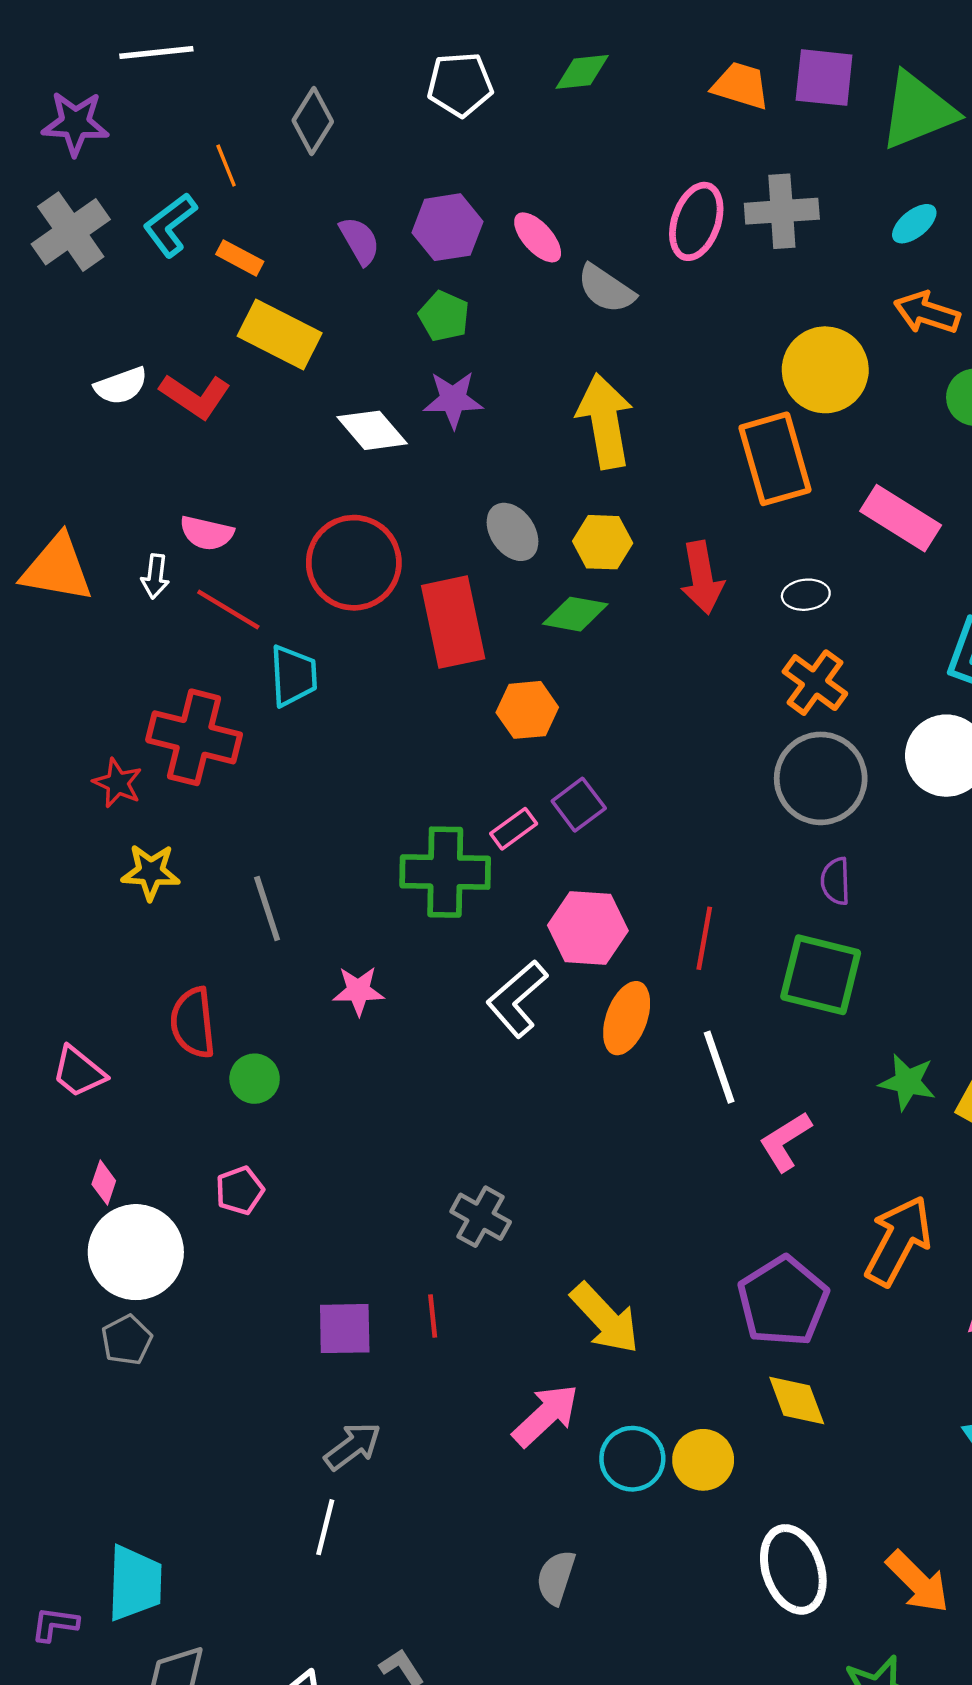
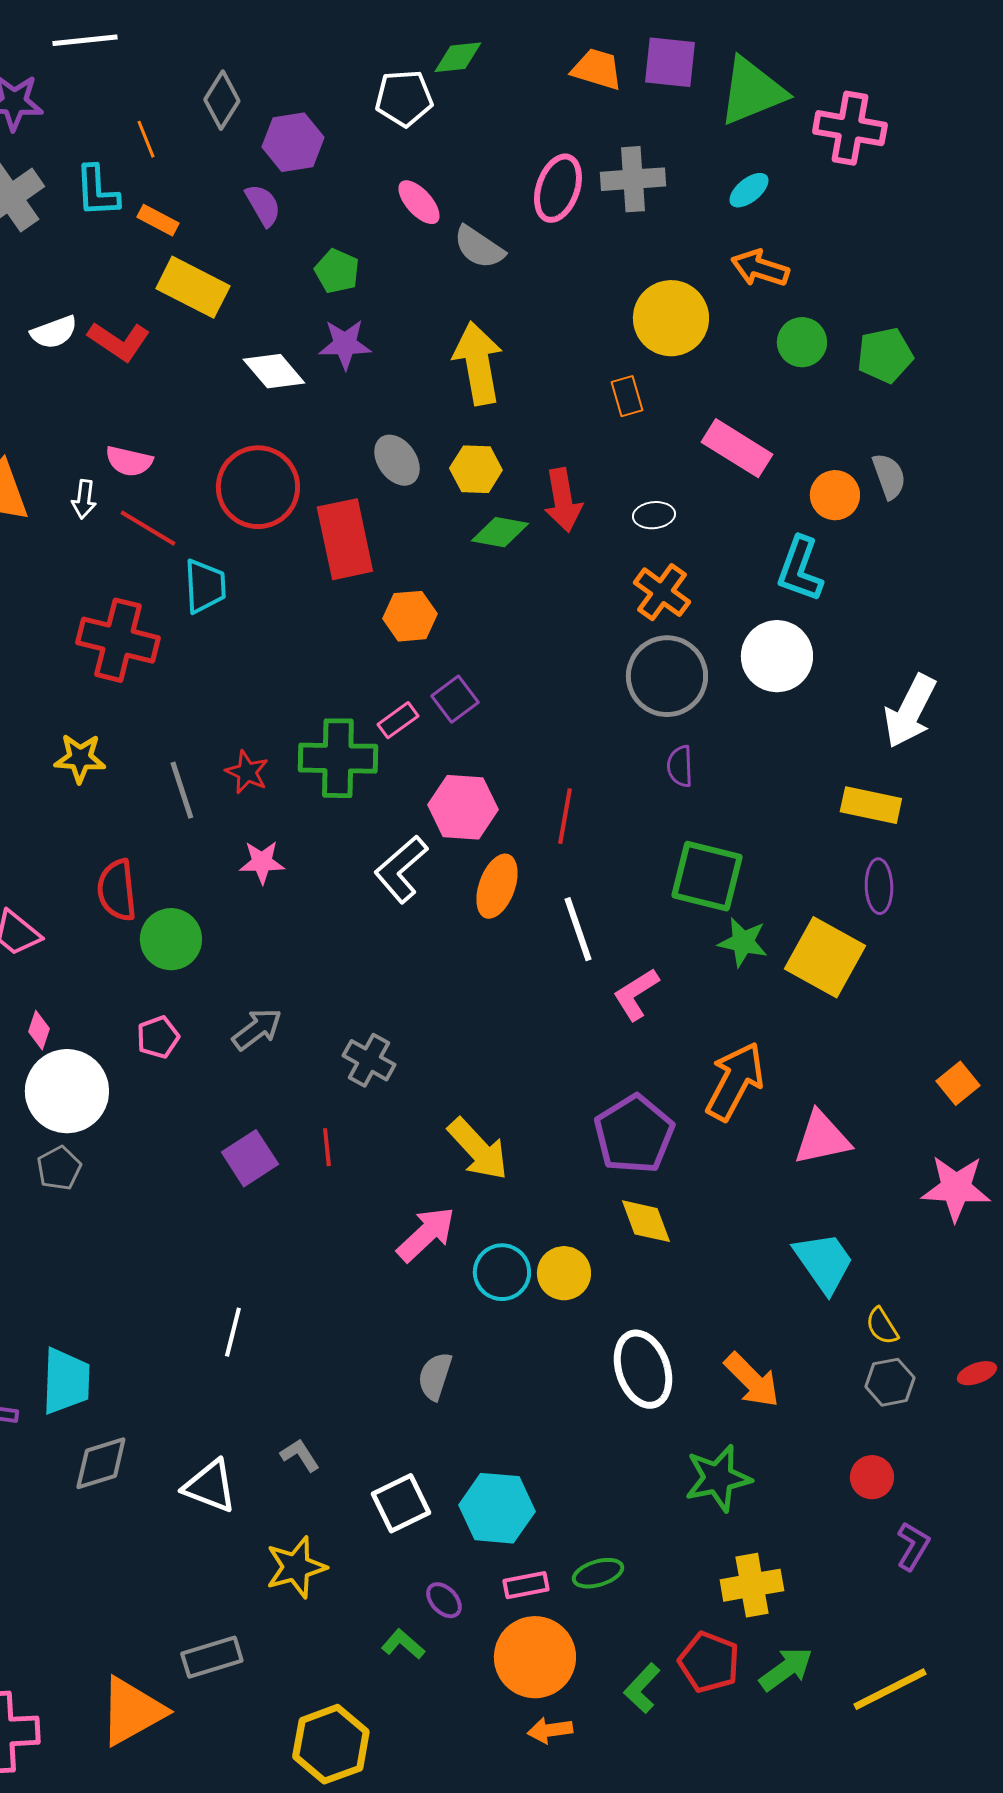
white pentagon: (460, 84) -> (404, 98), moved
cyan L-shape: (170, 225) -> (97, 191), turned -56
purple hexagon: (447, 227) -> (293, 142), moved
orange rectangle: (775, 459) -> (627, 396), size x0.5
green diamond: (575, 614) -> (500, 532), moved
red star: (118, 783) -> (247, 772), moved
green square: (821, 975) -> (707, 876), moved
green circle: (255, 1079) -> (171, 939), size x1.4
purple square: (345, 1329) -> (250, 1158), turned -32
gray arrow: (353, 1446) -> (257, 1029), moved

